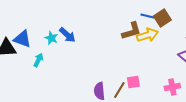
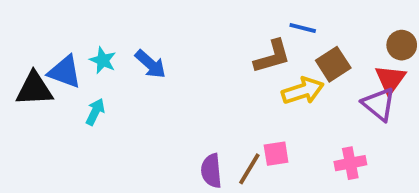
brown square: (162, 18) -> (333, 64), moved
yellow arrow: (147, 35) -> (303, 91), moved
cyan star: (51, 38) -> (103, 60), moved

